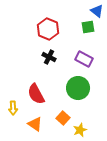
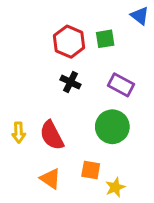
green square: (88, 27) -> (105, 39), moved
yellow arrow: (13, 108) -> (19, 132), moved
orange square: (63, 118) -> (91, 170), turned -32

